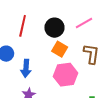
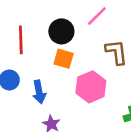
orange square: (60, 49) -> (64, 59), moved

